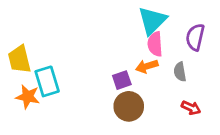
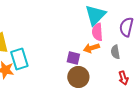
purple square: (122, 80) -> (73, 58), turned 32
red arrow: (191, 108) -> (123, 78), turned 48

